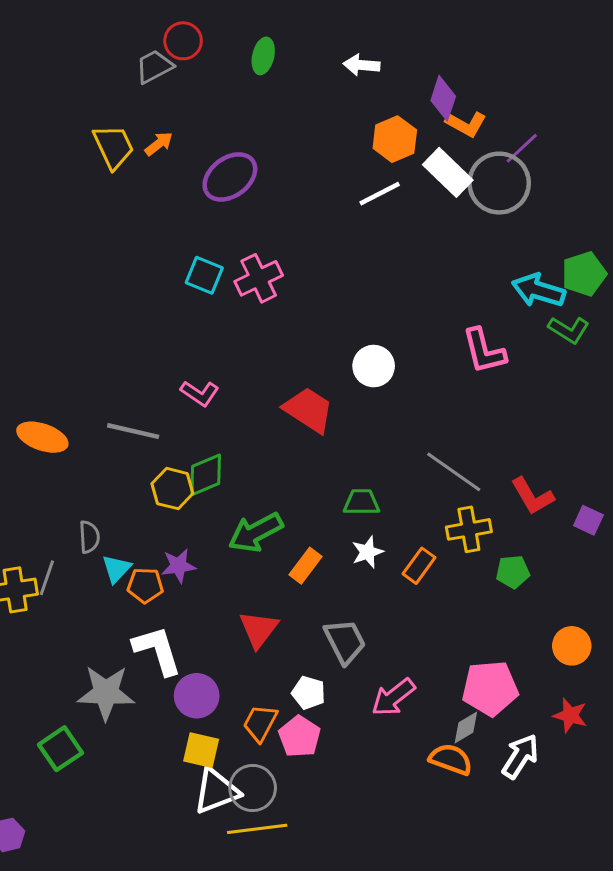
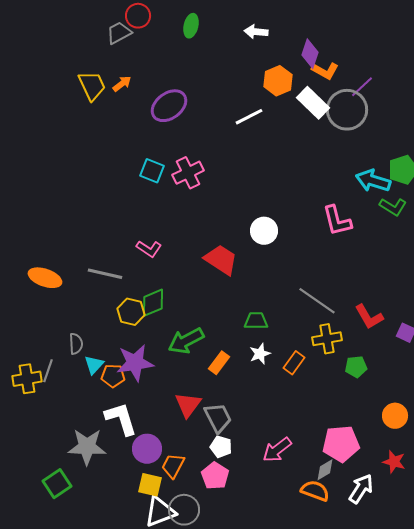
white line: (380, 194) -> (249, 117), moved
purple star: (178, 566) -> (135, 363), size x1.6
gray trapezoid: (345, 641) -> (218, 418), moved
orange trapezoid: (260, 723) -> (173, 466), moved

